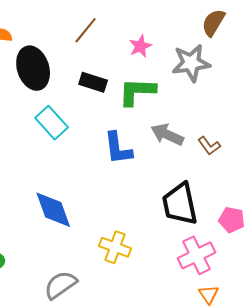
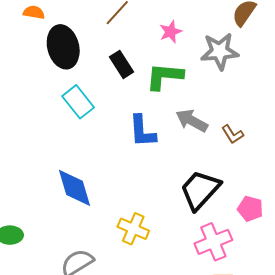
black rectangle: (93, 82) -> (122, 64), turned 36
black trapezoid: (180, 204) -> (200, 190), turned 51

